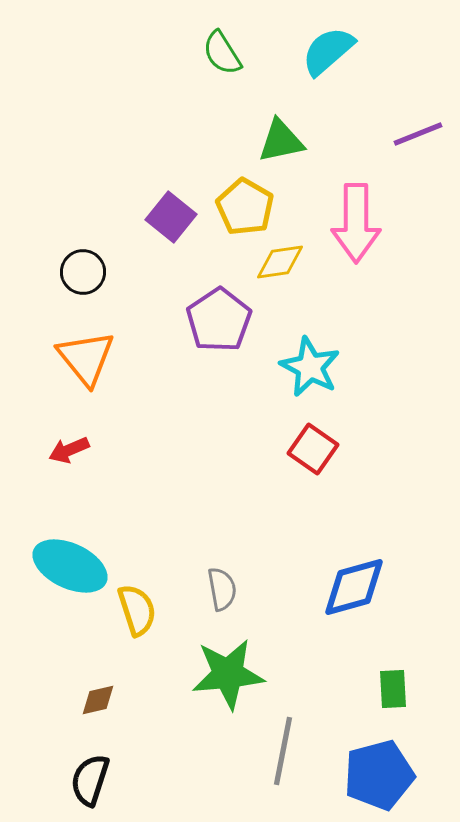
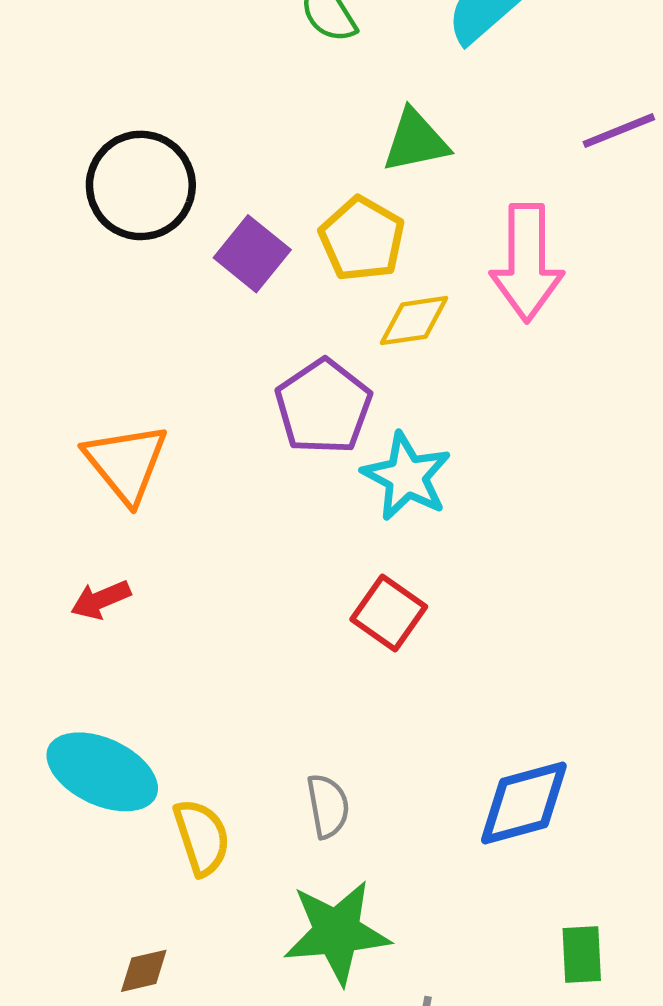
black circle: (83, 272) -> (141, 185), moved, size x1.6
cyan star: (310, 367) -> (407, 476), moved
red square: (313, 449) -> (389, 613), moved

